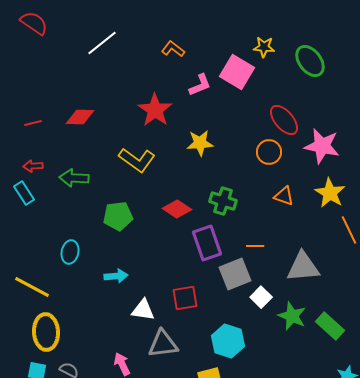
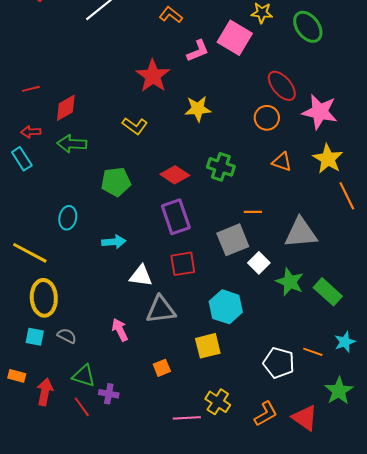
red diamond: (80, 117) -> (66, 108), moved, turned -32
yellow L-shape: (137, 160) -> (135, 126), size x0.7
purple rectangle: (207, 243) -> (176, 217), moved

